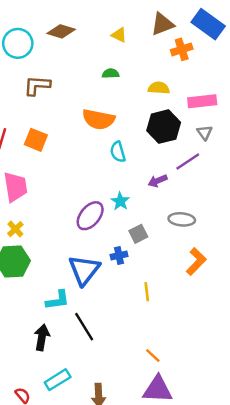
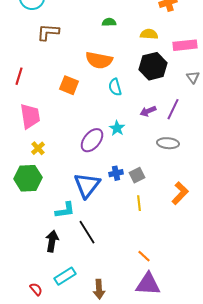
gray triangle: (205, 133) -> (193, 77), moved
orange square: (36, 140) -> (69, 85), moved
purple line: (188, 162) -> (173, 109), moved, turned -30
yellow cross: (15, 229) -> (38, 148), moved
gray square: (138, 234) -> (137, 175), moved
orange L-shape: (196, 262) -> (180, 193), moved

